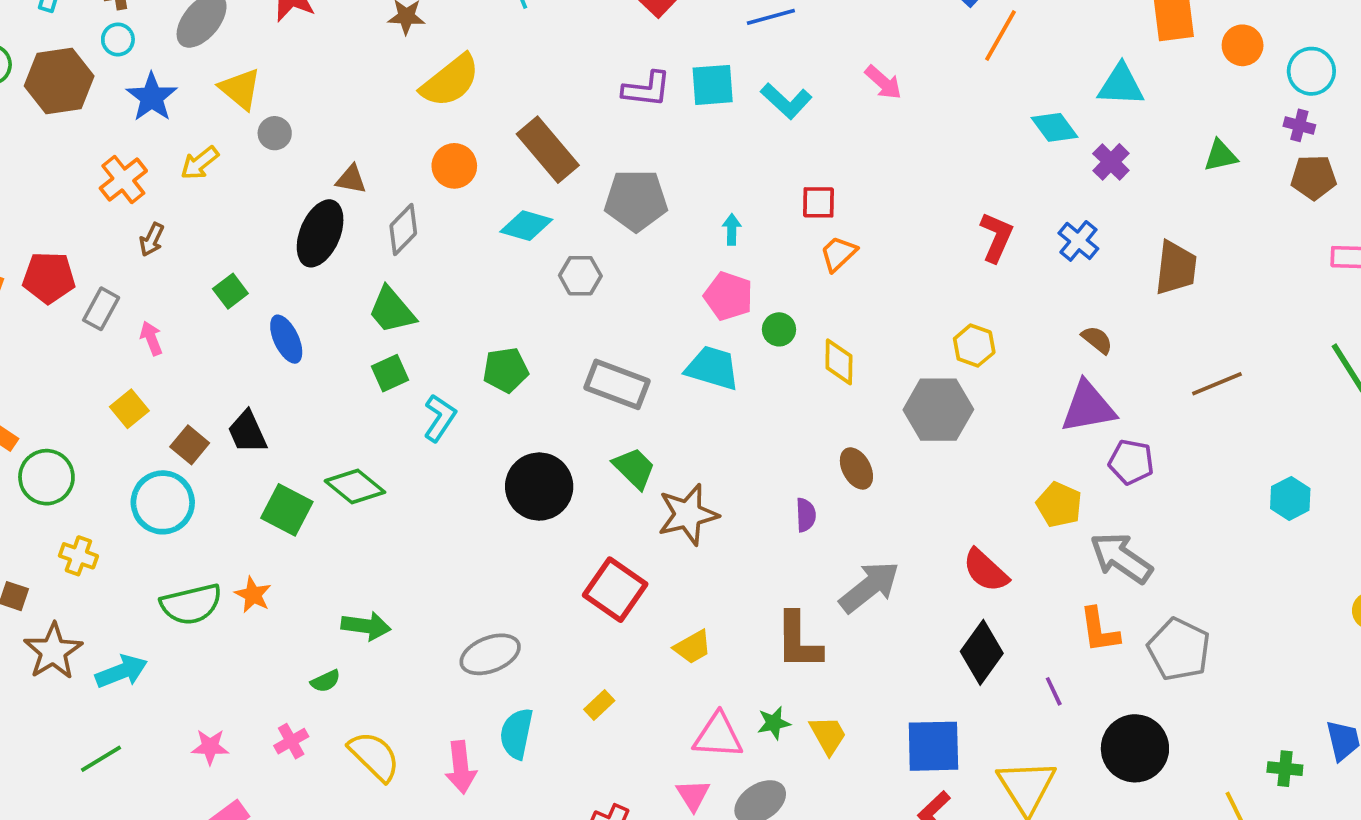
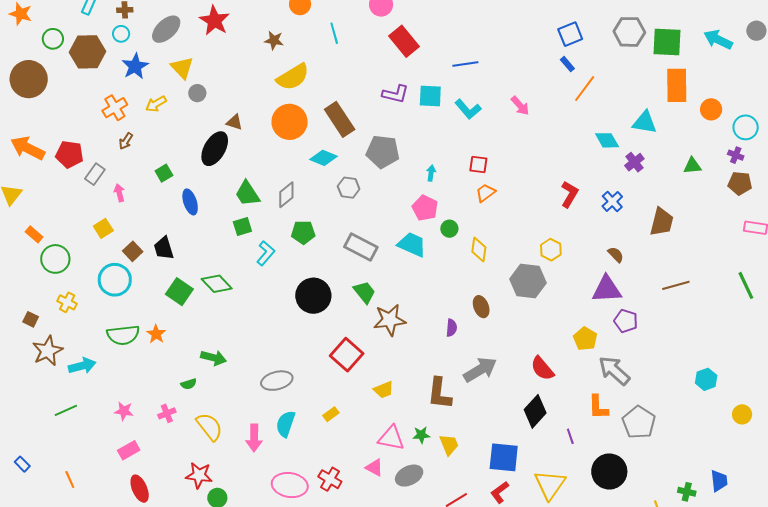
orange circle: (454, 166) -> (290, 122), size x1.5
gray diamond: (403, 229) -> (286, 195), moved
cyan hexagon: (1290, 498) -> (706, 379), moved
pink triangle: (693, 795) -> (374, 468), turned -36

